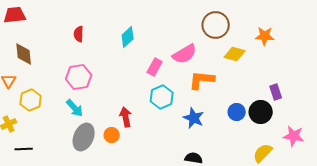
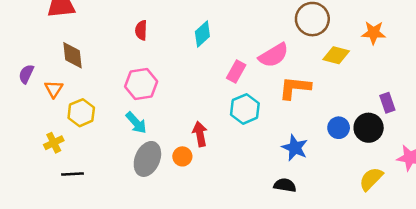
blue star: (194, 118) -> (295, 148), moved

